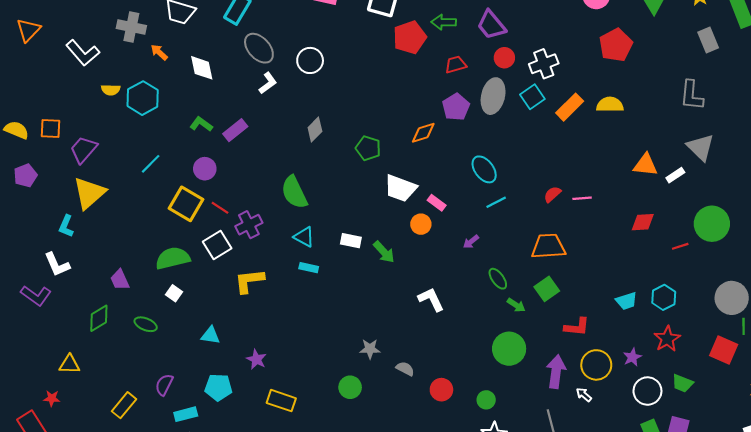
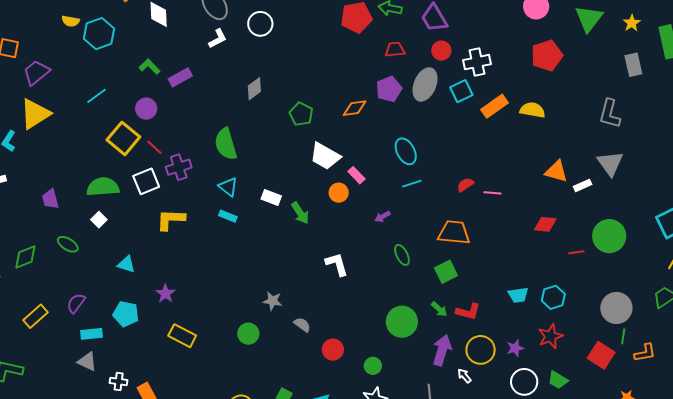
green arrow: (516, 305) -> (439, 309), moved
green diamond: (99, 318) -> (25, 257), moved

